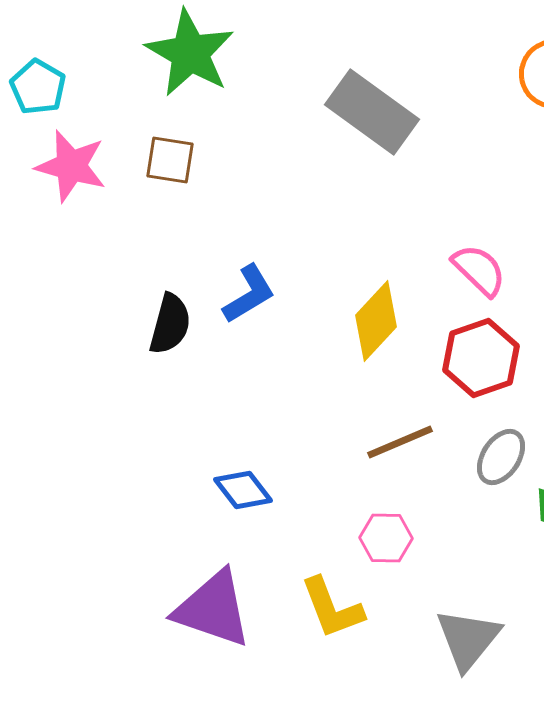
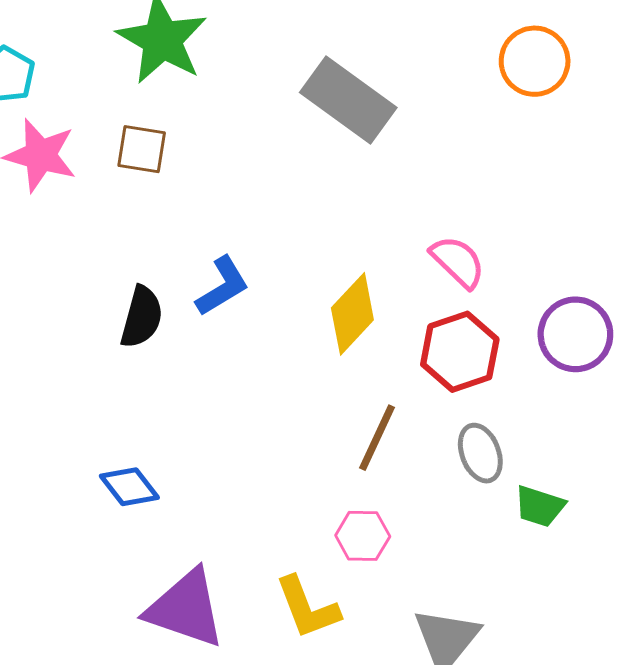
brown line: (400, 442) -> (377, 438), turned -42
gray ellipse: (501, 457) -> (480, 453), turned -54
blue diamond: (243, 490) -> (129, 487), moved

